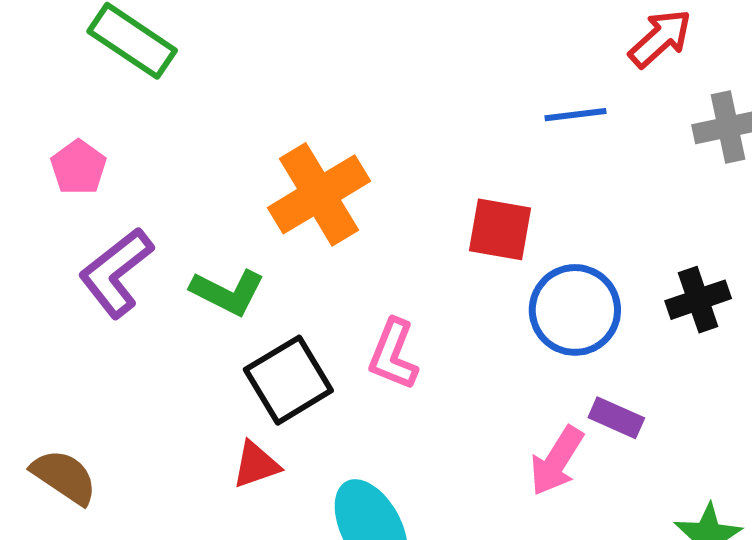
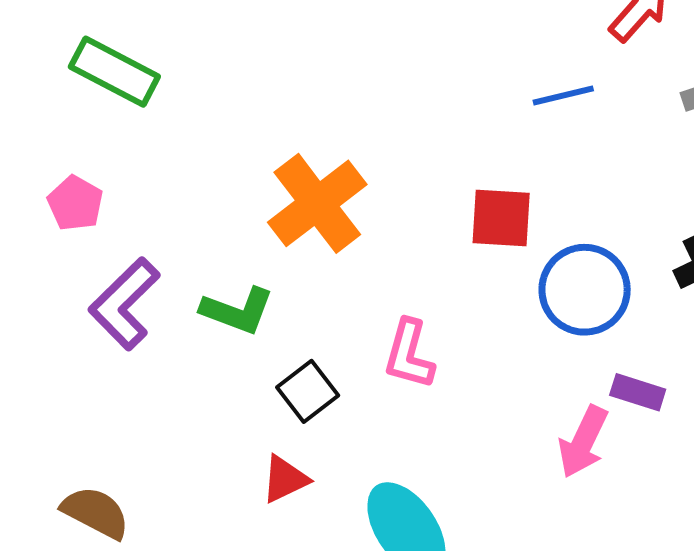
black square: (288, 380) -> (308, 391), size x0.7

